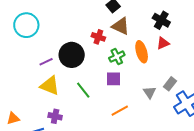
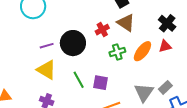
red cross: (98, 37) -> (102, 30), turned 32
orange ellipse: (142, 52) -> (142, 51), turned 45
purple square: (113, 79) -> (101, 83), moved
gray triangle: (150, 92) -> (144, 93), size x1.5

